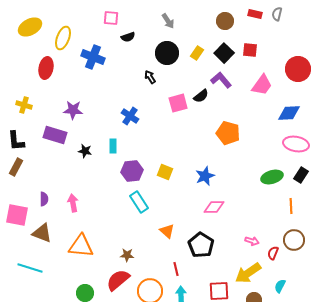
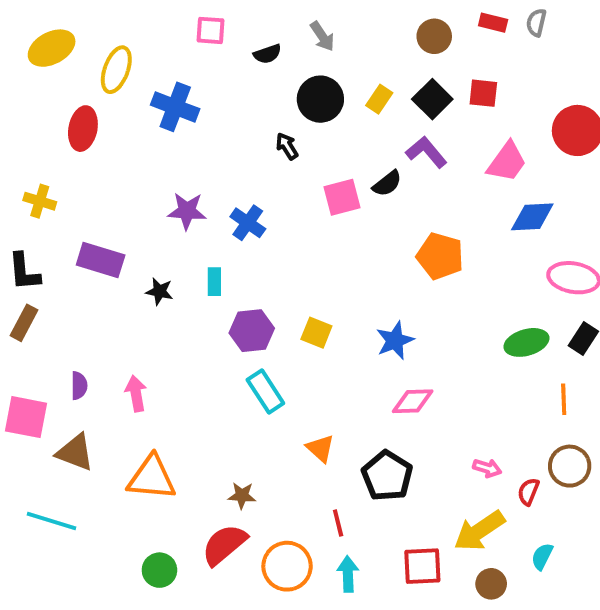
black semicircle: (128, 37) -> (267, 54), moved
purple star: (73, 110) -> (187, 211), moved
blue diamond: (289, 113) -> (532, 217), moved

